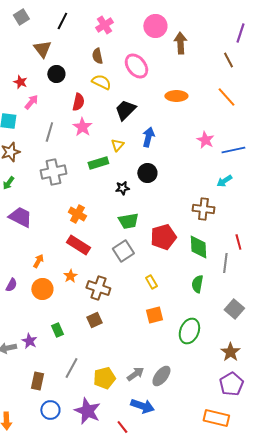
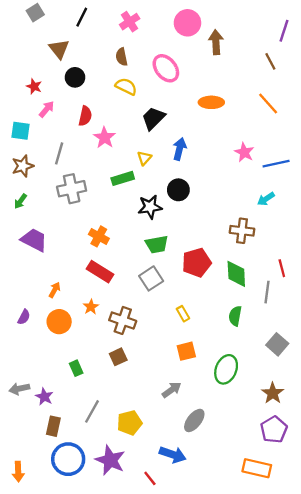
red semicircle: (78, 102) -> (85, 116), moved
gray line: (49, 132) -> (59, 153), moved
black star: (122, 188) -> (150, 207), size x1.5
purple star: (29, 341) -> (44, 397), moved
gray arrow: (135, 374) -> (172, 390), moved
blue circle: (50, 410) -> (68, 459), size x1.5

